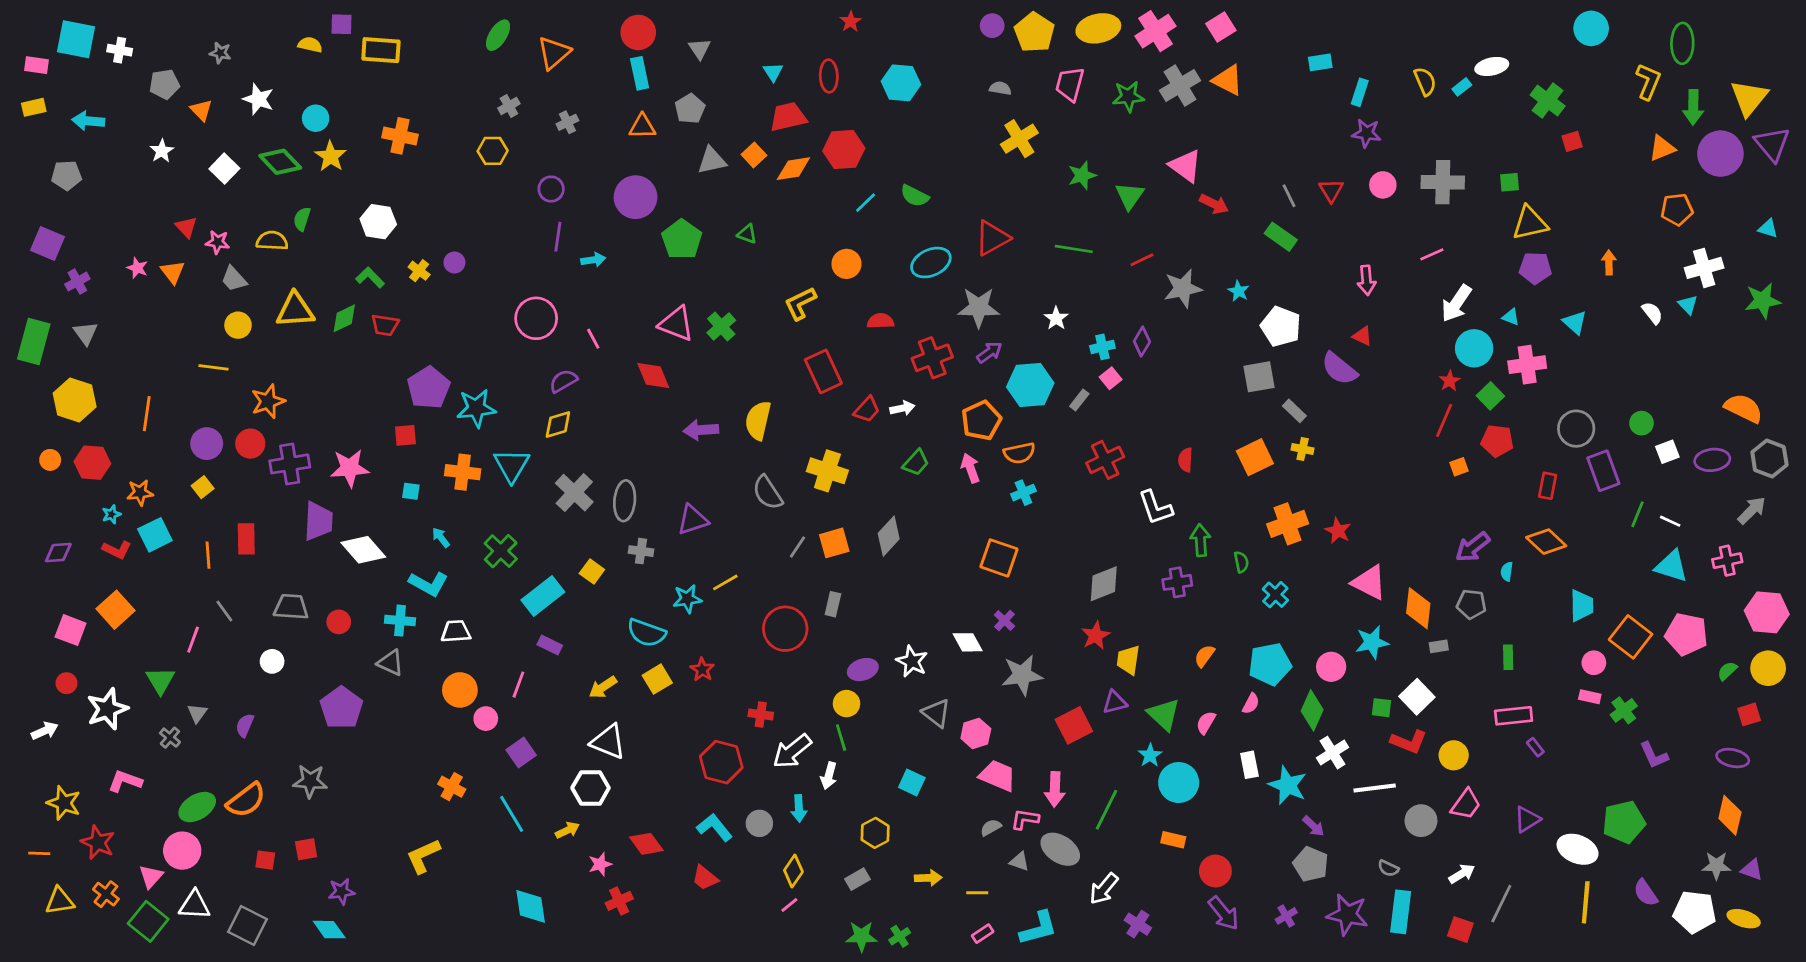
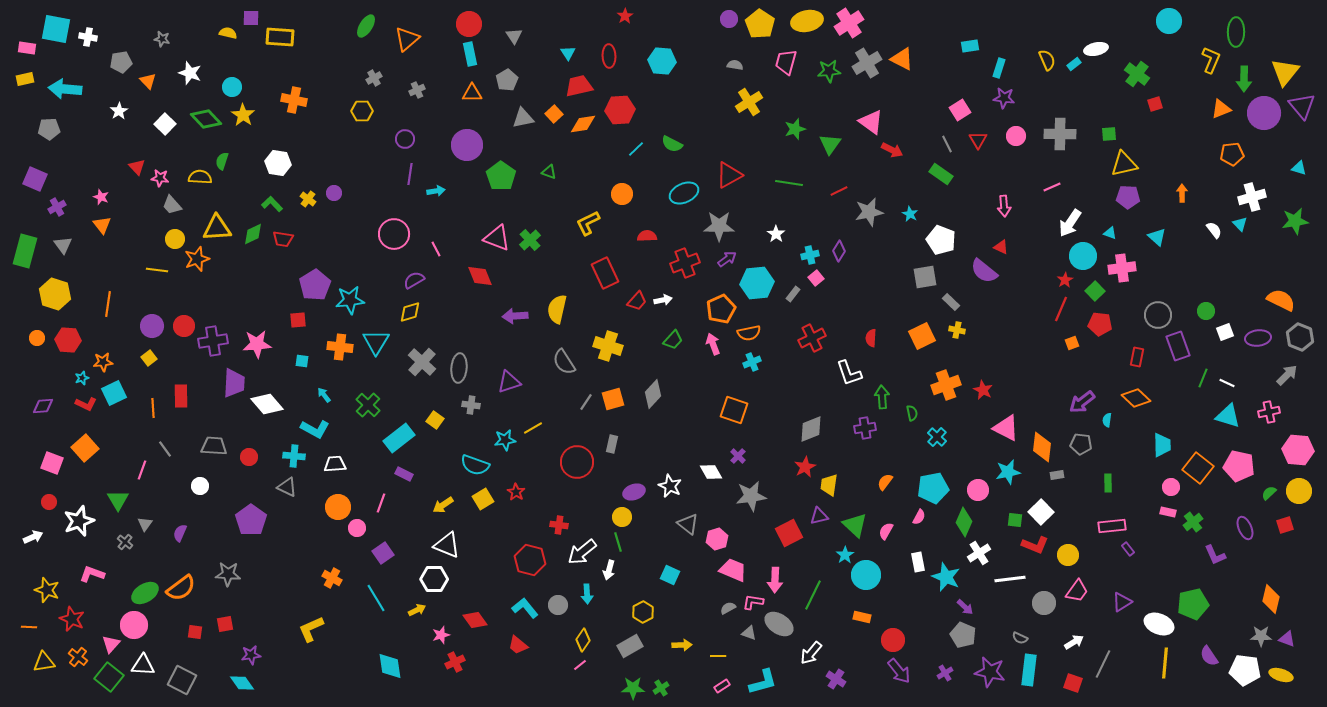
pink square: (1221, 27) -> (960, 110), moved
cyan arrow: (88, 121) -> (65, 89), size x1.4
orange triangle: (173, 272) -> (102, 225), moved
orange star: (268, 401) -> (197, 259), moved
purple ellipse: (1733, 758) -> (1245, 528), moved, turned 55
gray rectangle: (857, 879) -> (630, 646), size x1.4

